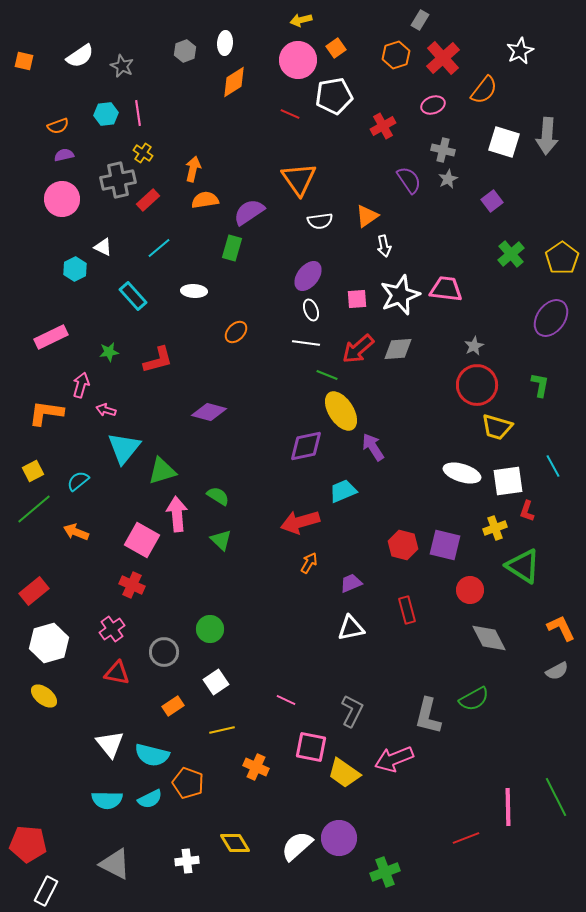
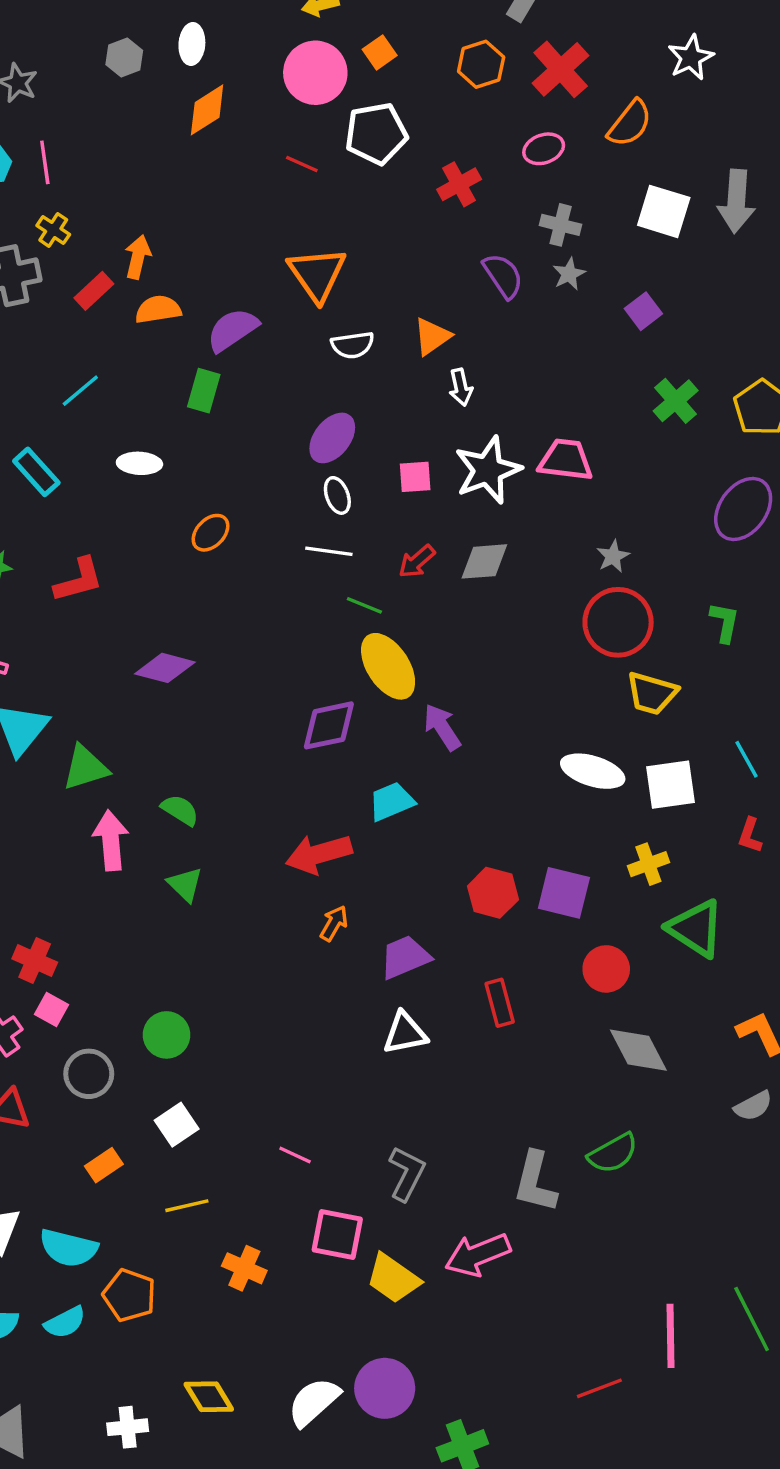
red rectangle: (148, 200) -> (94, 291), moved
red arrow: (358, 349) -> (417, 561), size x0.7
red L-shape: (527, 511) -> (750, 835), moved
pink square: (142, 540) -> (52, 1010), moved, size x0.6
purple trapezoid: (351, 583) -> (405, 957), size x1.4

